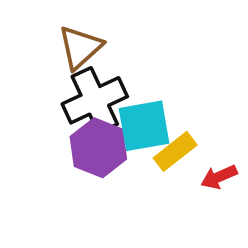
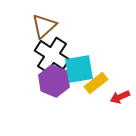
black cross: (95, 100) -> (52, 55), turned -32

